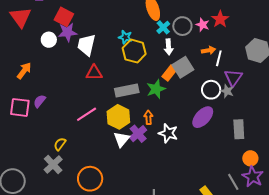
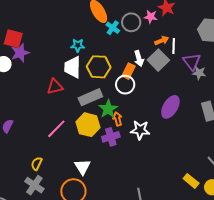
white trapezoid: (86, 45) -> (72, 67), moved
white arrow: (169, 47) -> (139, 59), moved
yellow hexagon: (134, 51) -> (99, 67), moved
gray square: (183, 67) -> (158, 60), moved
green star: (156, 89) -> (108, 109), moved
white circle: (211, 90) -> (125, 85), moved
gray star: (227, 91) -> (199, 73), moved
purple cross: (138, 134) -> (111, 137), turned 36
white triangle: (122, 139) -> (82, 167), moved

